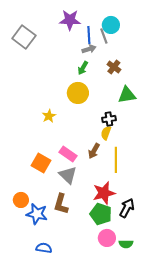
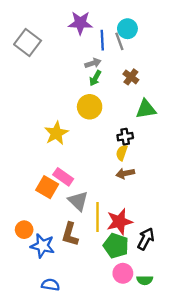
gray arrow: (89, 49) -> (93, 63), moved
yellow star: (49, 116) -> (56, 133), size x1.5
brown arrow: (94, 151) -> (125, 173), moved, turned 49
pink rectangle: (68, 154) -> (63, 177), moved
yellow line: (116, 160) -> (98, 217), moved

